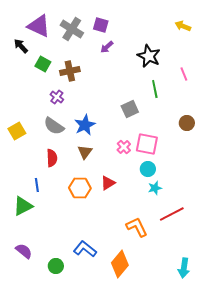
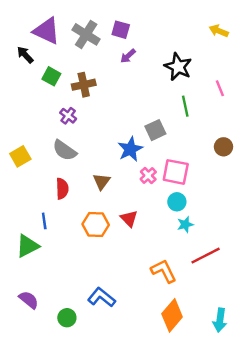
blue star: (85, 125) -> (130, 149), moved
red triangle: (108, 183) -> (129, 219), turned -42
orange diamond: (120, 264) -> (172, 315), moved

